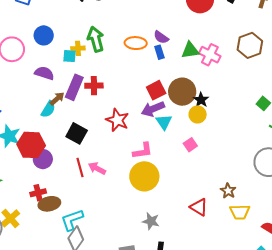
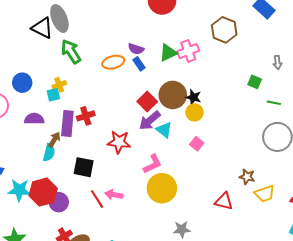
green arrow: (96, 39) -> (71, 52), moved
pink cross: (210, 55) -> (188, 51), turned -30

